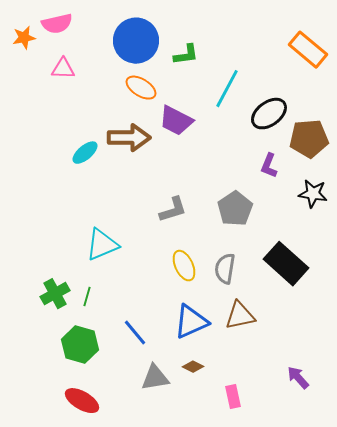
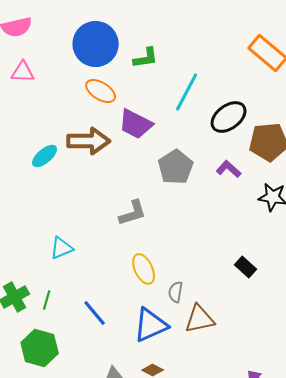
purple L-shape: (269, 166) -> (229, 169), turned 110
gray pentagon: (235, 209) -> (176, 167), moved
cyan triangle: (102, 245) -> (62, 248), size x0.7
black rectangle: (286, 264) -> (246, 267), size x0.5
gray semicircle: (225, 269) -> (176, 292), moved, size x0.7
blue line: (135, 333) -> (95, 313), moved

